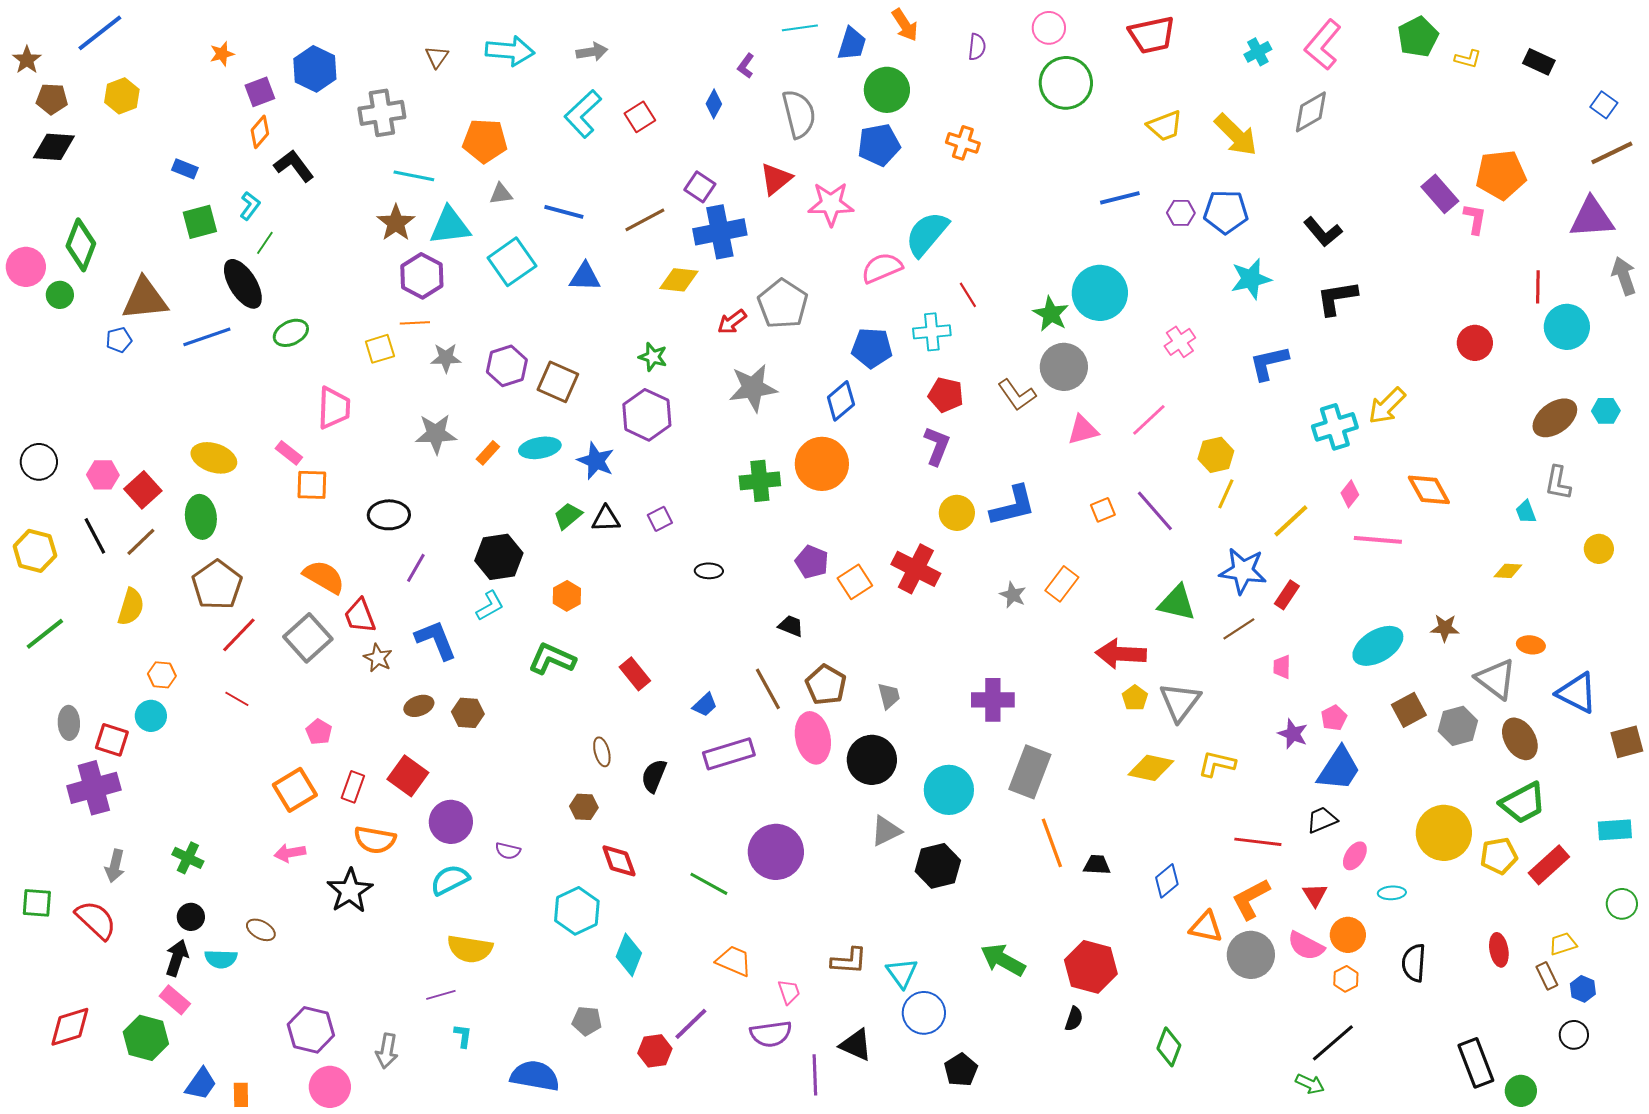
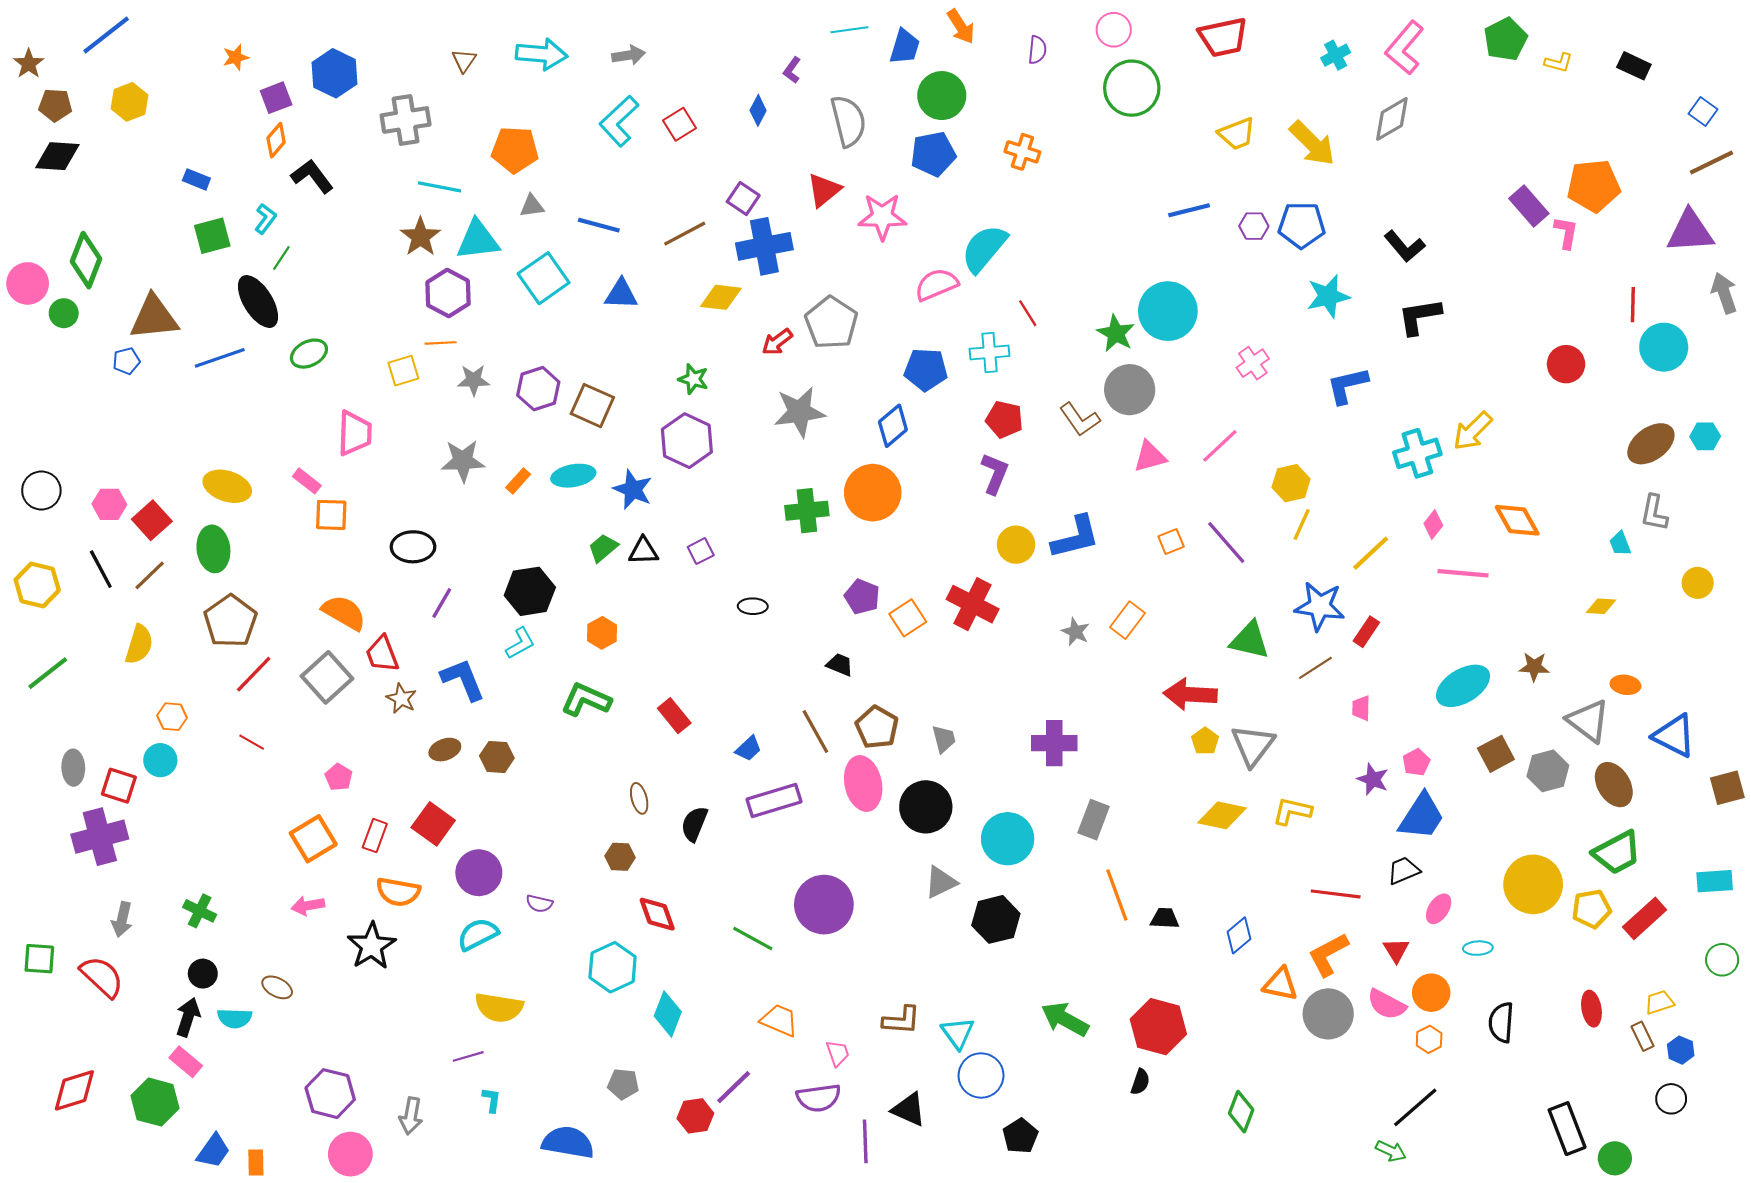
gray rectangle: (1030, 772) -> (1094, 820), size x0.7

